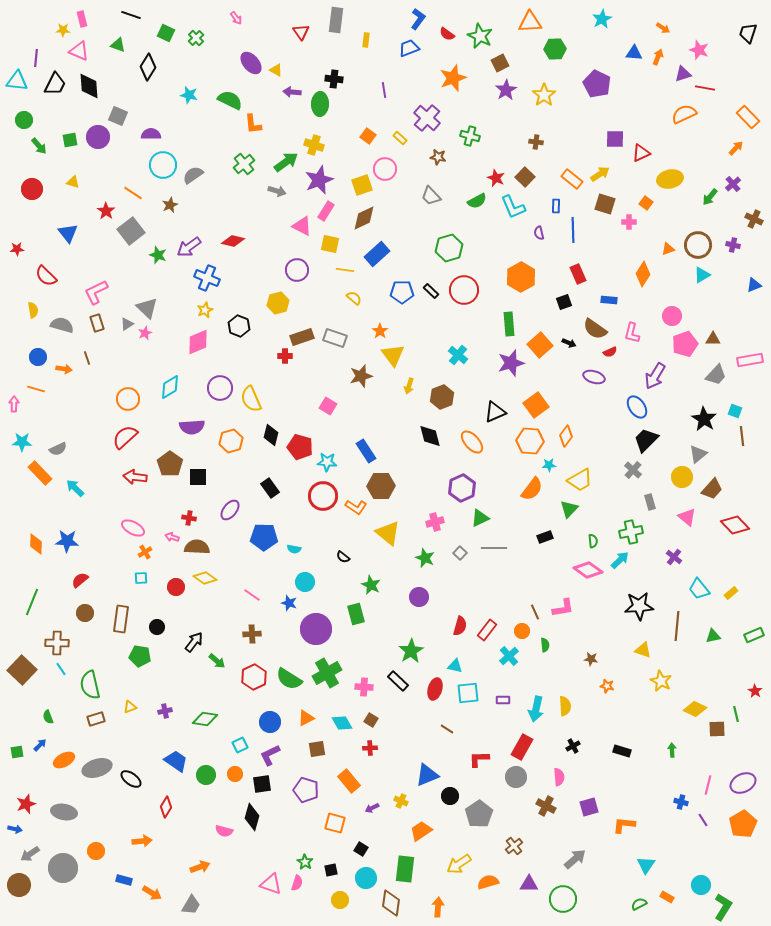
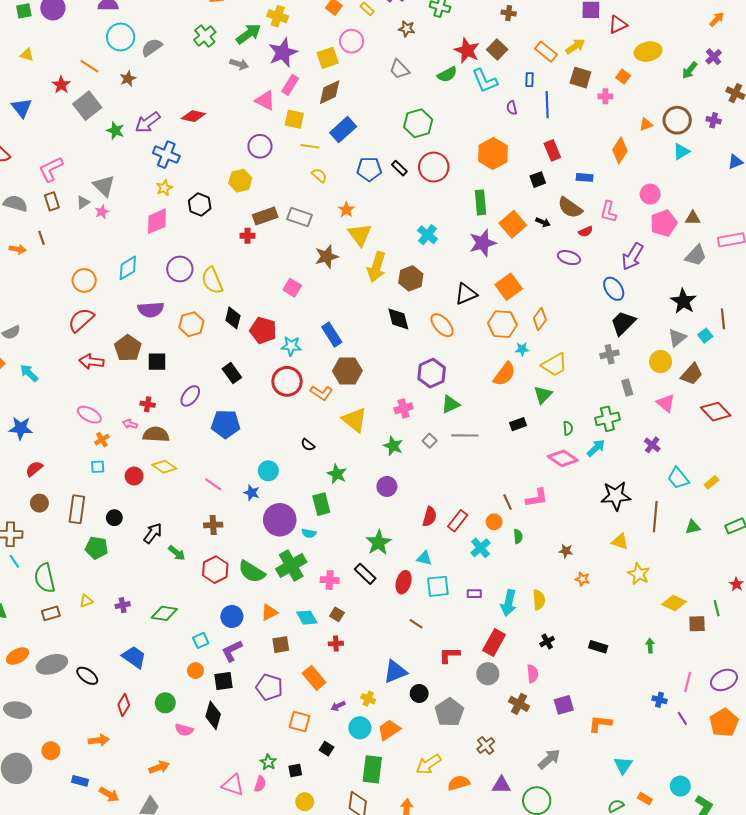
red star: (496, 178) -> (467, 51), size x1.4
yellow arrow: (409, 386) -> (376, 267), size x1.8
cyan square: (735, 411) -> (705, 336), moved, turned 32
gray cross: (633, 470) -> (610, 354), turned 36
cyan semicircle: (294, 549) -> (309, 533), moved
green circle: (206, 775) -> (165, 703), moved
cyan circle: (366, 878) -> (360, 728), moved

